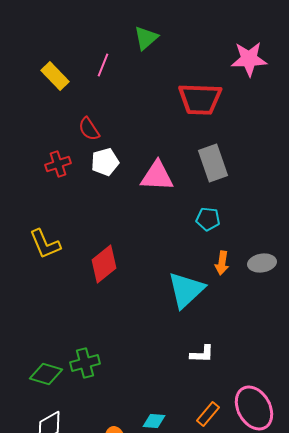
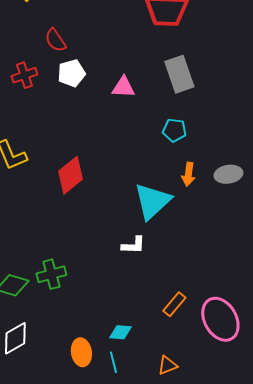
pink triangle: (157, 176) -> (123, 87), size x0.7
white L-shape: (202, 354) -> (133, 245), moved
orange rectangle: (208, 414) -> (174, 304), moved

